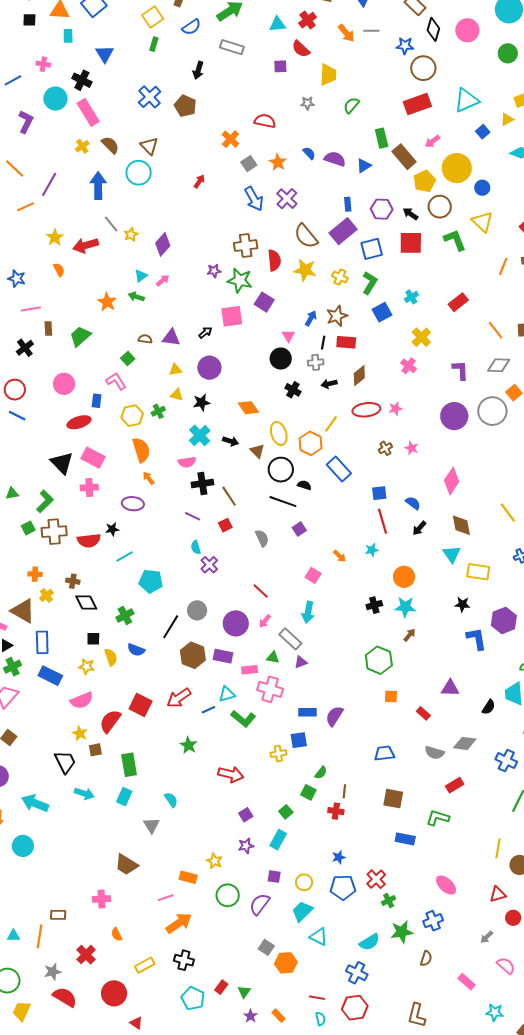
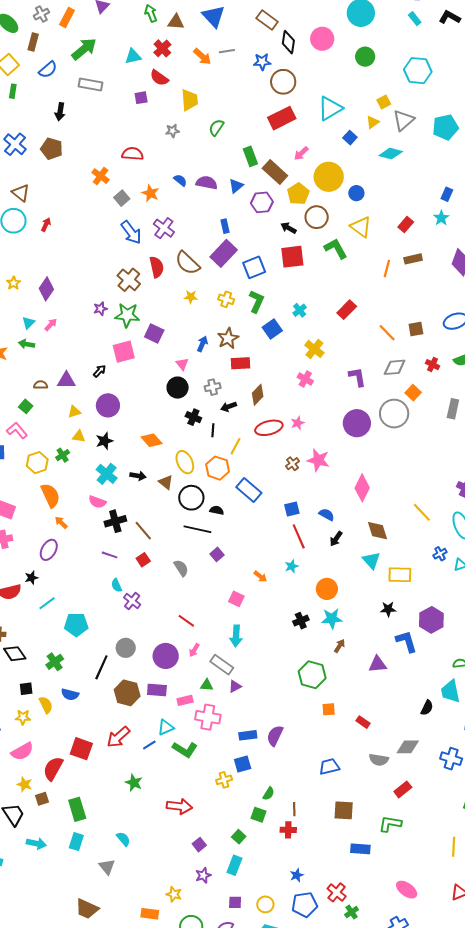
red arrow: (199, 181) -> (46, 225), moved
purple hexagon: (382, 209) -> (262, 202), moved
brown cross: (246, 246) -> (129, 280), turned -35
red semicircle: (274, 260) -> (157, 267), moved
yellow star: (305, 270) -> (191, 297), size x0.6
black line: (323, 343) -> (213, 430), moved
pink star: (411, 448) -> (318, 460), size x1.6
pink semicircle: (187, 462) -> (97, 502), turned 36
purple ellipse: (133, 504) -> (49, 550), turned -60
purple triangle: (450, 688) -> (377, 664), moved

